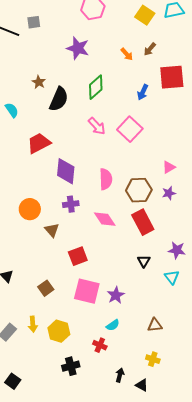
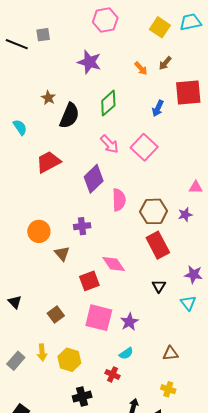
pink triangle: (169, 167) -> (196, 187), moved, turned 32
purple diamond: (66, 171) -> (94, 179), moved, turned 40
pink diamond: (105, 219) -> (114, 264), moved

